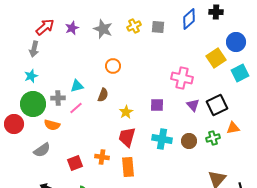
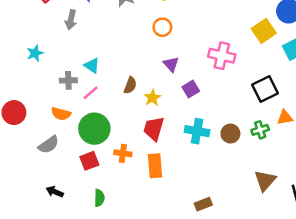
gray arrow: (34, 49) -> (71, 20), moved
orange circle: (113, 66) -> (162, 27), moved
cyan triangle: (77, 86) -> (92, 66), turned 48
brown semicircle: (103, 95) -> (130, 85), moved
green circle: (33, 104) -> (94, 129), moved
purple square: (157, 105) -> (191, 89), turned -32
purple triangle: (193, 105) -> (171, 64), moved

